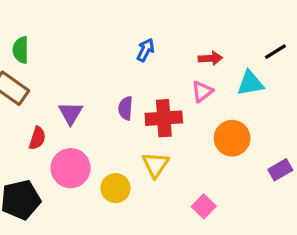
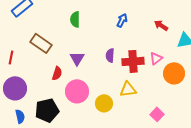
green semicircle: (21, 50) -> (75, 19), moved
red arrow: (210, 58) -> (161, 25), turned -144
pink triangle: (202, 92) -> (156, 58), moved
yellow triangle: (155, 165) -> (128, 89), turned 48

